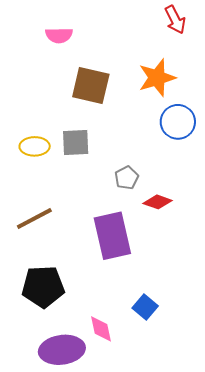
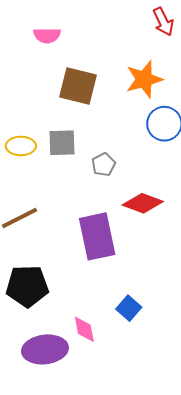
gray pentagon: (127, 178) -> (104, 165), moved
red diamond: (158, 202) -> (143, 203), size x1.4

